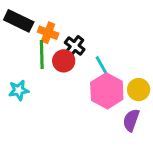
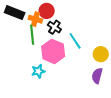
red circle: (64, 61) -> (47, 11), moved
cyan star: (19, 90) -> (38, 71), moved
pink hexagon: (107, 91) -> (53, 51), moved

